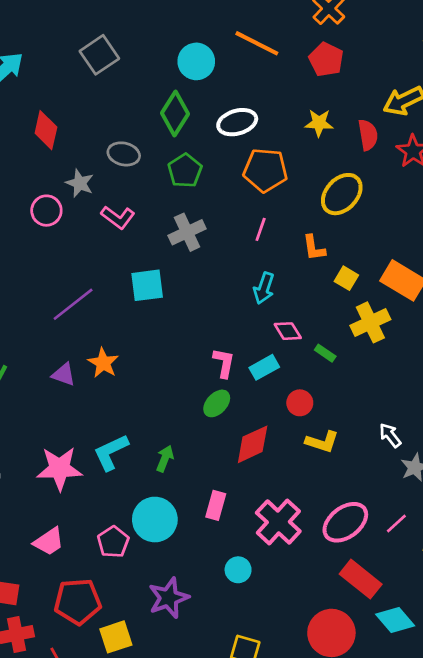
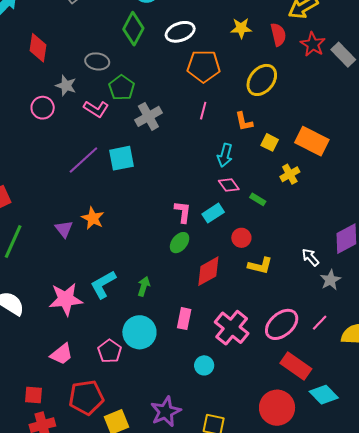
green pentagon: (185, 171) -> (122, 88), moved
cyan arrow: (264, 288) -> (225, 155), moved
purple line: (73, 304) -> (83, 160), moved
yellow cross: (370, 322) -> (290, 174), size x0.7
purple triangle: (64, 374) -> (64, 229), turned 36
purple star: (169, 598) -> (166, 412), moved

